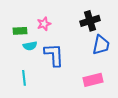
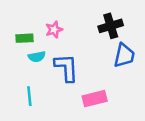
pink rectangle: (93, 80) -> (95, 99), moved

